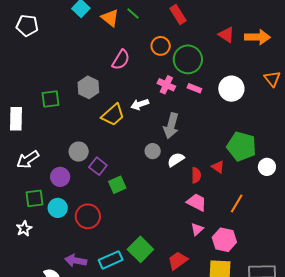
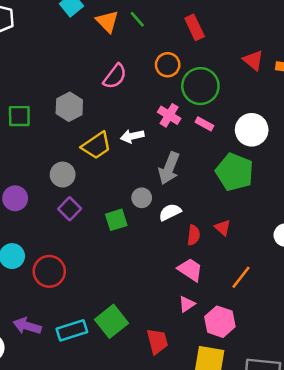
green pentagon: (242, 146) -> (235, 172), moved
gray circle: (79, 152) -> (63, 175), moved
purple circle: (60, 177) -> (15, 198), moved
green square: (117, 185) -> (116, 220), moved
red trapezoid: (178, 261) -> (157, 341), turned 105

